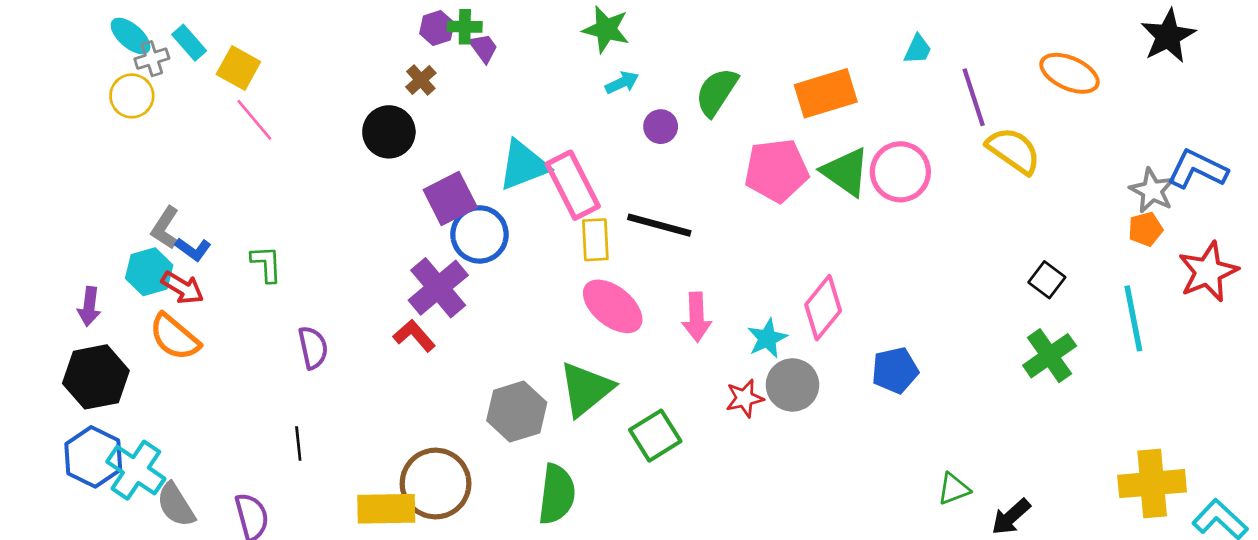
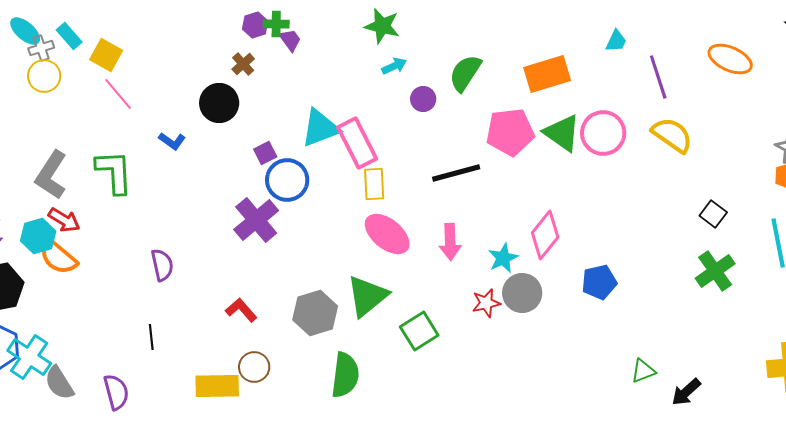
yellow circle: (132, 96) -> (44, 76), moved
yellow semicircle: (1014, 151) -> (672, 135), moved
purple square: (450, 198) -> (265, 153), size x0.6
black line: (659, 225) -> (456, 173), moved, turned -30
gray L-shape: (165, 228) -> (51, 175), size x1.5
blue L-shape: (193, 249) -> (172, 141), moved
green L-shape: (266, 264) -> (114, 172), moved, size x1.6
cyan hexagon: (149, 272) -> (38, 236), moved
red L-shape: (414, 336) -> (241, 310), moved
brown circle: (436, 484) -> (254, 367), size x0.6

